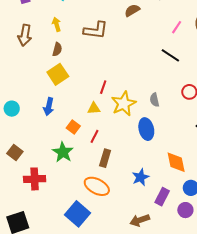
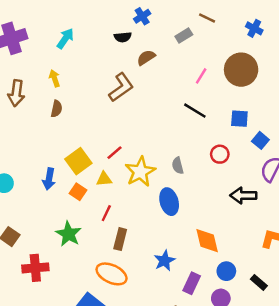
brown L-shape: (96, 30) -> (121, 87), moved, turned -40
yellow square: (58, 74) -> (78, 161), moved
red line: (103, 87) -> (114, 153), turned 32
orange square: (73, 127) -> (78, 192), moved

